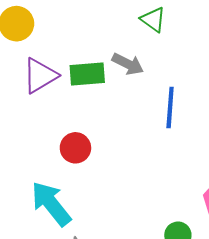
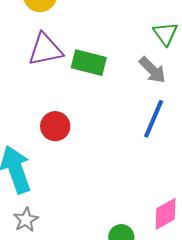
gray arrow: (128, 64) -> (152, 70), moved

